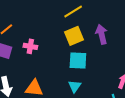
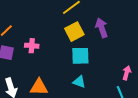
cyan triangle: (75, 86) -> (79, 82), turned -40

